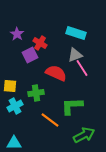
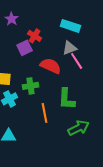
purple star: (17, 34) -> (12, 19), moved
green L-shape: (72, 106) -> (67, 99), turned -85
orange line: (50, 120) -> (45, 113), turned 42

